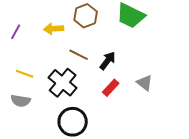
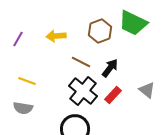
brown hexagon: (86, 16) -> (100, 31), moved
black cross: (63, 83) -> (83, 91), moved

